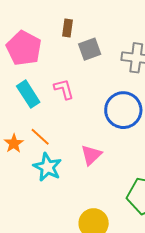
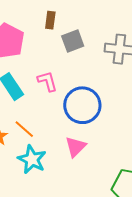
blue circle: (123, 110) -> (82, 105), moved

